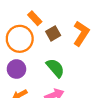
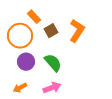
purple circle: (16, 69) -> (26, 62), moved

